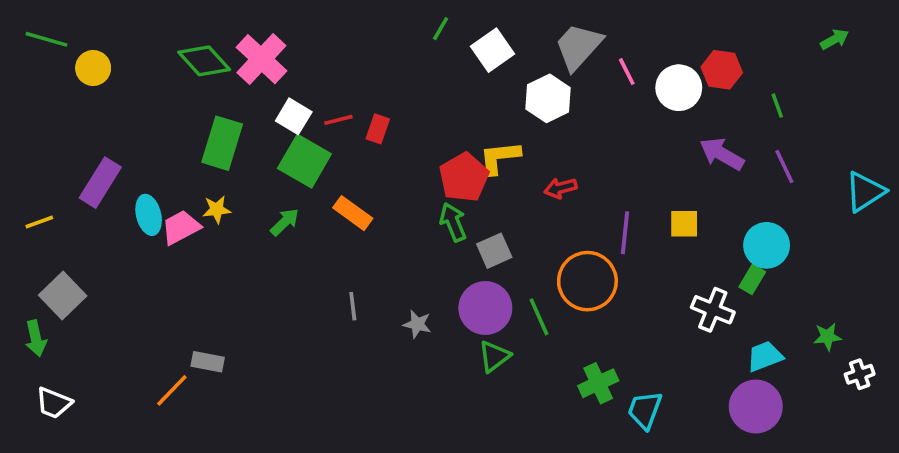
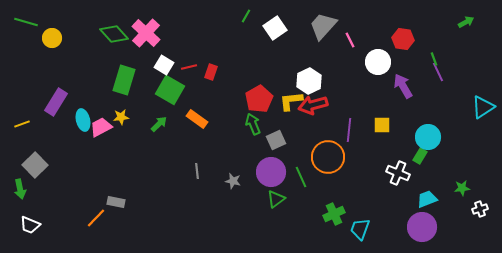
white circle: (679, 88) -> (378, 62), moved
white hexagon: (548, 98) -> (309, 81), moved
purple arrow: (722, 154) -> (403, 86), turned 30
yellow L-shape: (500, 158) -> (291, 101), moved
purple line: (784, 166) -> (438, 72), moved
red arrow: (561, 188) -> (313, 105), size x1.6

